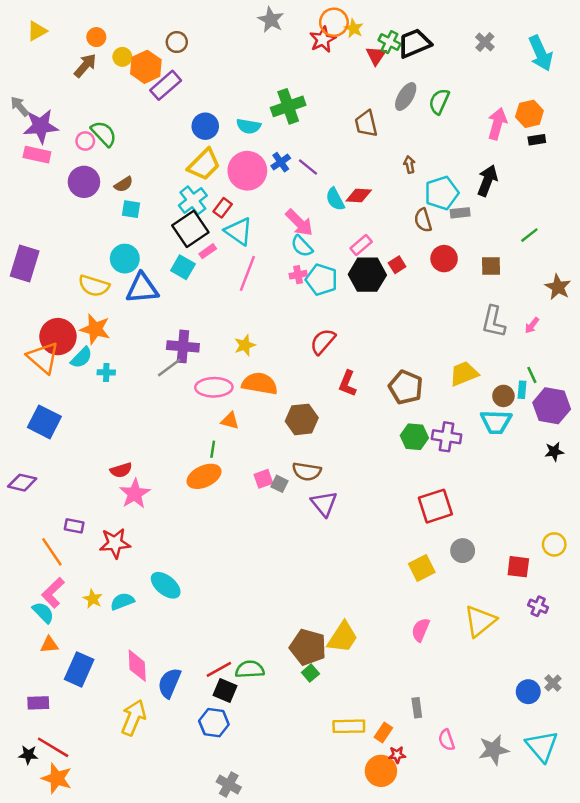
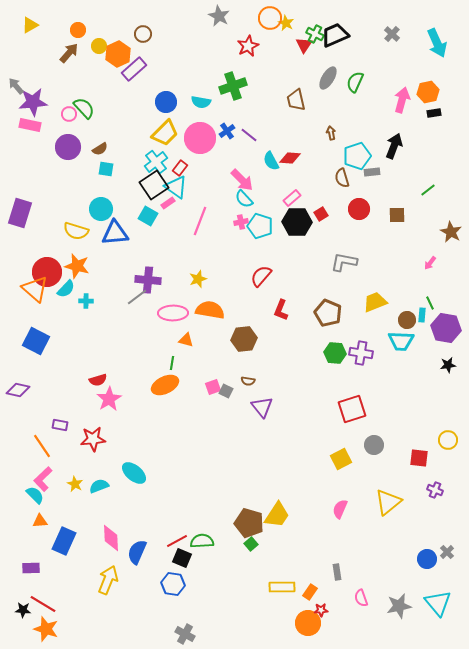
red star: (323, 40) -> (248, 46), moved
cyan triangle: (239, 231) -> (176, 187), moved
gray L-shape: (494, 322) -> (344, 262), moved, turned 88
brown semicircle: (307, 471) -> (248, 381), size x0.6

